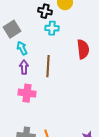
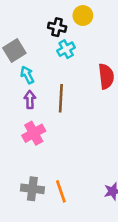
cyan cross: (52, 28) -> (66, 49), turned -32
pink cross: (27, 93) -> (34, 133), turned -36

